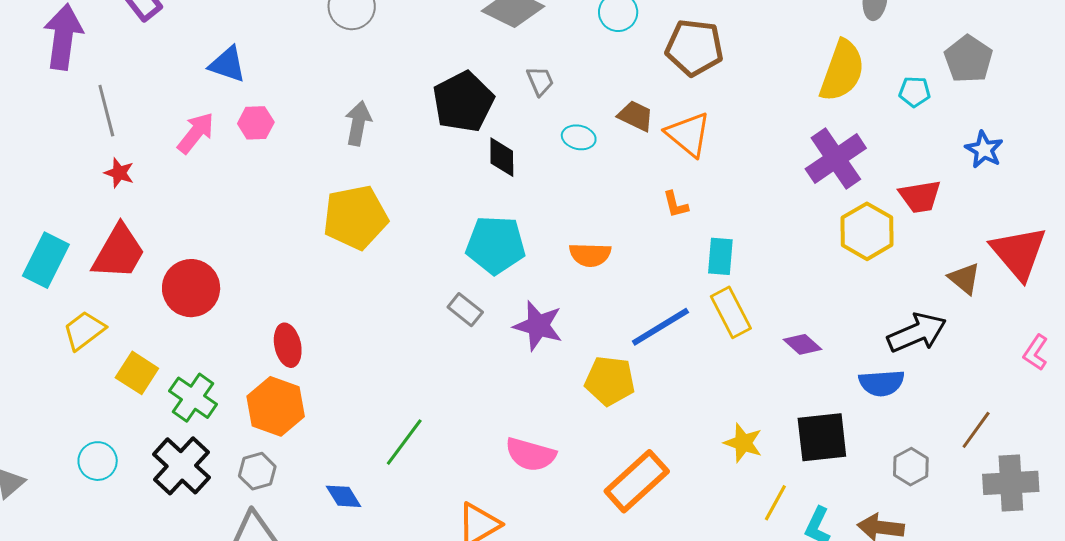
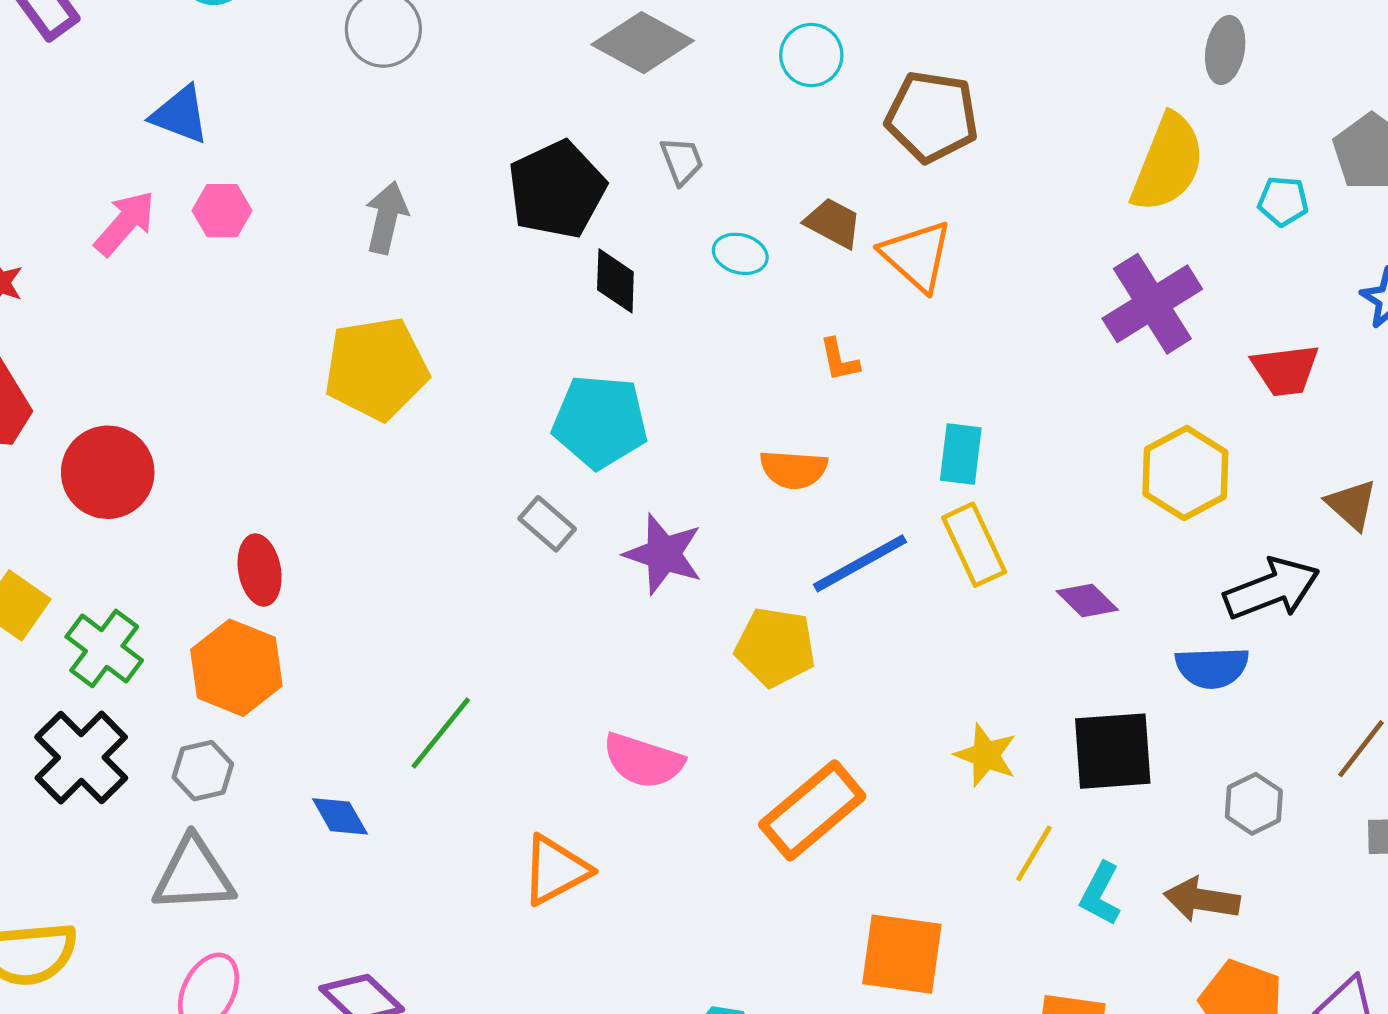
orange L-shape: (676, 205) -> (839, 360), moved
yellow hexagon: (867, 231) -> (1185, 473), moved
orange semicircle: (590, 255) -> (794, 469), moved

